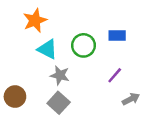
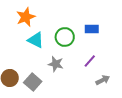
gray star: (60, 75) -> (56, 64), moved
gray square: (59, 103) -> (33, 82), moved

